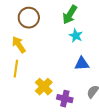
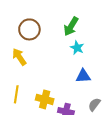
yellow line: (16, 69) -> (16, 94), moved
yellow cross: (44, 87) -> (45, 99), turned -30

